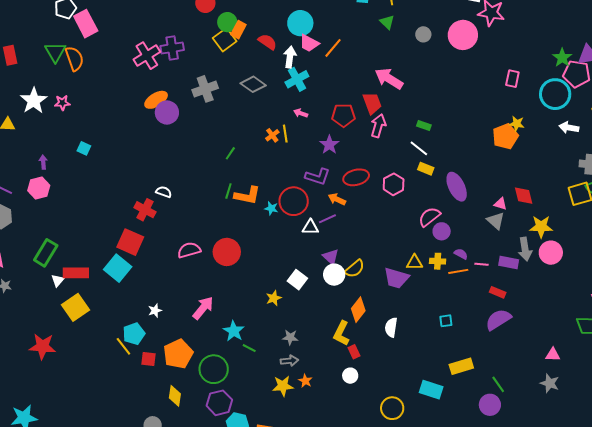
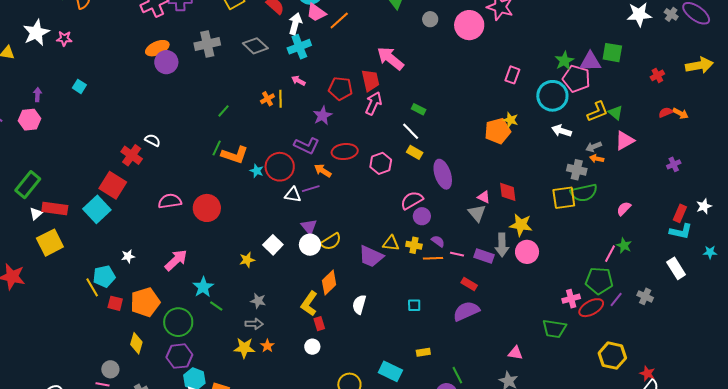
yellow rectangle: (461, 366) -> (423, 352), size x0.6

